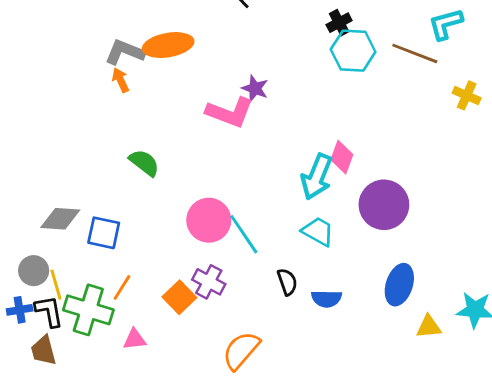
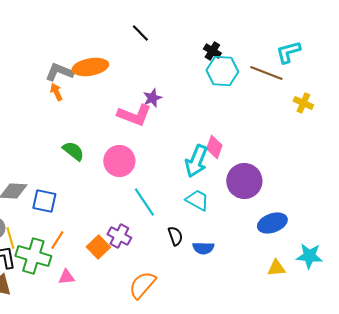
black cross: (339, 23) -> (212, 51), turned -30
purple star: (255, 88) -> (152, 98), turned 30
pink circle: (209, 220) -> (119, 161), moved
blue ellipse: (399, 285) -> (272, 223), moved, turned 52

